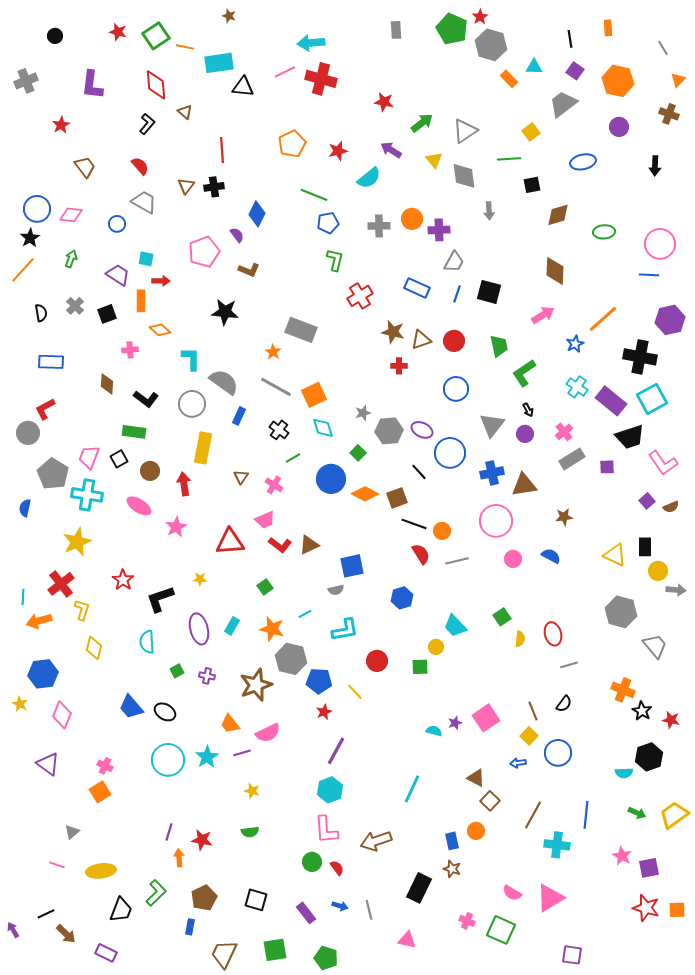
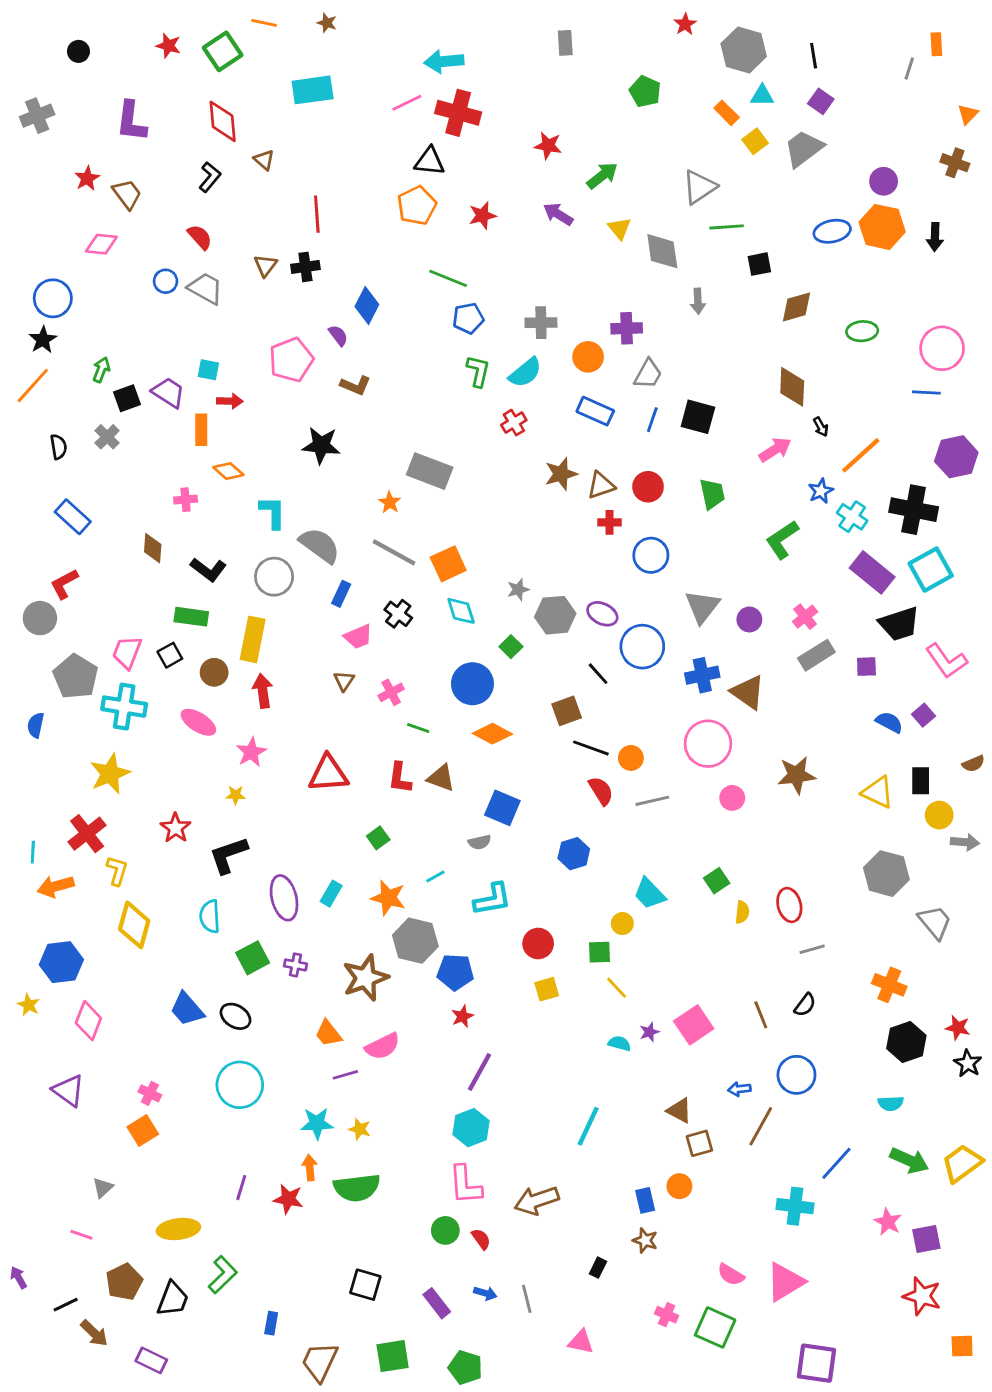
orange rectangle: (608, 28) -> (936, 44), moved
green pentagon: (452, 29) -> (645, 91), moved, size x0.7
gray hexagon: (491, 45) -> (744, 50), moved
orange line: (185, 47) -> (264, 23), moved
gray line: (663, 48) -> (909, 69), moved, turned 49
orange hexagon: (618, 81) -> (882, 227), moved
black triangle: (243, 87) -> (430, 161), moved
gray triangle: (465, 131) -> (699, 187), moved
yellow square: (531, 132) -> (755, 141), moved
brown trapezoid: (85, 167) -> (127, 194), moved
cyan semicircle: (369, 178) -> (525, 373), moved
pink diamond: (71, 215) -> (101, 244), moved
orange circle: (412, 219) -> (588, 357), moved
blue circle: (117, 224) -> (166, 281), moved
red cross: (360, 296) -> (514, 423), size x0.7
black square: (107, 314) -> (127, 398), moved
brown star: (393, 332) -> (561, 474), turned -30
blue rectangle: (51, 362) -> (73, 517), turned 40
red cross: (399, 366) -> (609, 522), moved
green L-shape: (524, 373) -> (782, 540), moved
cyan cross: (577, 387) -> (852, 517), moved
black arrow: (528, 410) -> (821, 427), moved
yellow rectangle: (203, 448) -> (253, 639), moved
green line: (293, 458) -> (418, 728), moved, turned 49
pink cross: (274, 485) -> (391, 692), turned 30
brown triangle: (524, 485) -> (748, 692), turned 44
orange diamond: (365, 494) -> (492, 734), moved
brown semicircle: (671, 507) -> (973, 764), moved
brown star: (564, 517) -> (796, 775), moved, size x1.5
pink trapezoid: (265, 520) -> (358, 637), moved
red L-shape: (280, 545) -> (400, 778), turned 60
brown triangle: (309, 545) -> (441, 778), turned 45
blue semicircle: (551, 556) -> (889, 722), moved
blue square: (352, 566) -> (502, 808), turned 35
yellow star: (200, 579) -> (235, 795), moved
yellow diamond: (94, 648) -> (134, 925), size x1.4
green square: (177, 671) -> (253, 958), size x1.6
yellow line: (355, 692) -> (617, 988), moved
black star: (642, 711) -> (968, 1063), moved
yellow square: (529, 736) -> (547, 989), moved, turned 30
cyan star: (207, 757) -> (317, 1123), moved, turned 30
black hexagon: (649, 757) -> (906, 1042), moved
brown square: (490, 801) -> (699, 1143), turned 30
green arrow: (637, 813) -> (909, 1160), size x1.5
brown line: (533, 815) -> (761, 1126), moved
blue line: (586, 815) -> (836, 1163), turned 36
green semicircle: (250, 832) -> (357, 1188), size x1.8
orange arrow: (179, 858) -> (310, 1168), moved
yellow ellipse: (101, 871) -> (178, 1229), moved
black rectangle: (419, 888) -> (598, 1268), size x0.5
brown pentagon: (204, 898) -> (124, 1282), moved
orange square: (677, 910) -> (962, 1346), moved
purple arrow: (13, 930) -> (19, 1278), moved
purple square: (572, 955) -> (816, 1363), size x1.4

